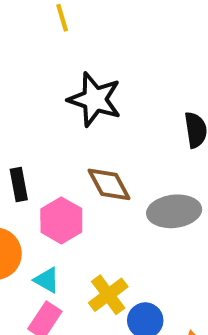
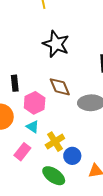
cyan triangle: (47, 280) -> (33, 127), moved

